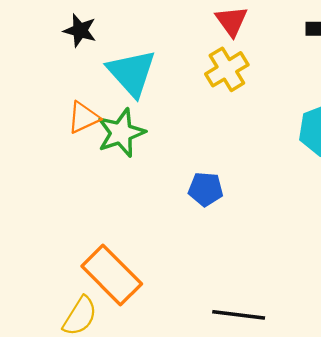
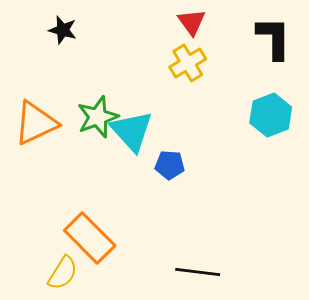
cyan triangle: (132, 73) -> (132, 131), moved
orange triangle: (83, 117) -> (36, 123), moved, size x1.6

